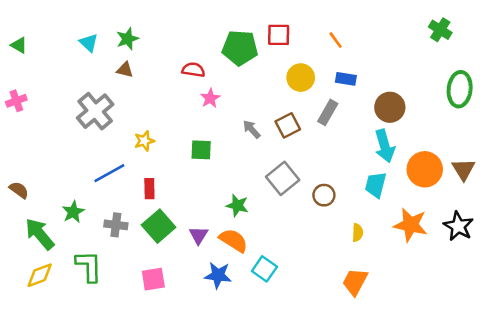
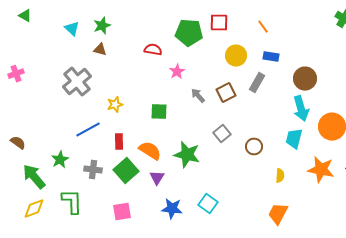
green triangle: (19, 45) -> (25, 16), moved
pink star: (210, 98) -> (177, 72), moved
gray square: (283, 178) -> (222, 134), size x0.7
green star: (237, 205) -> (187, 155), size x1.5
orange semicircle: (233, 240) -> (150, 151), moved

